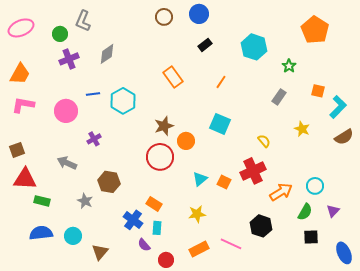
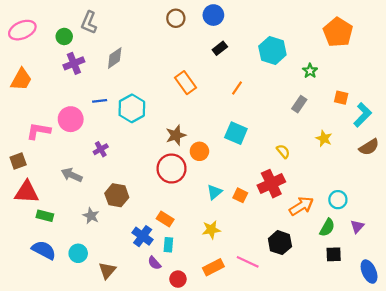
pink L-shape: (23, 105) -> (38, 131), moved
blue semicircle: (41, 233) -> (44, 250), turned 35

